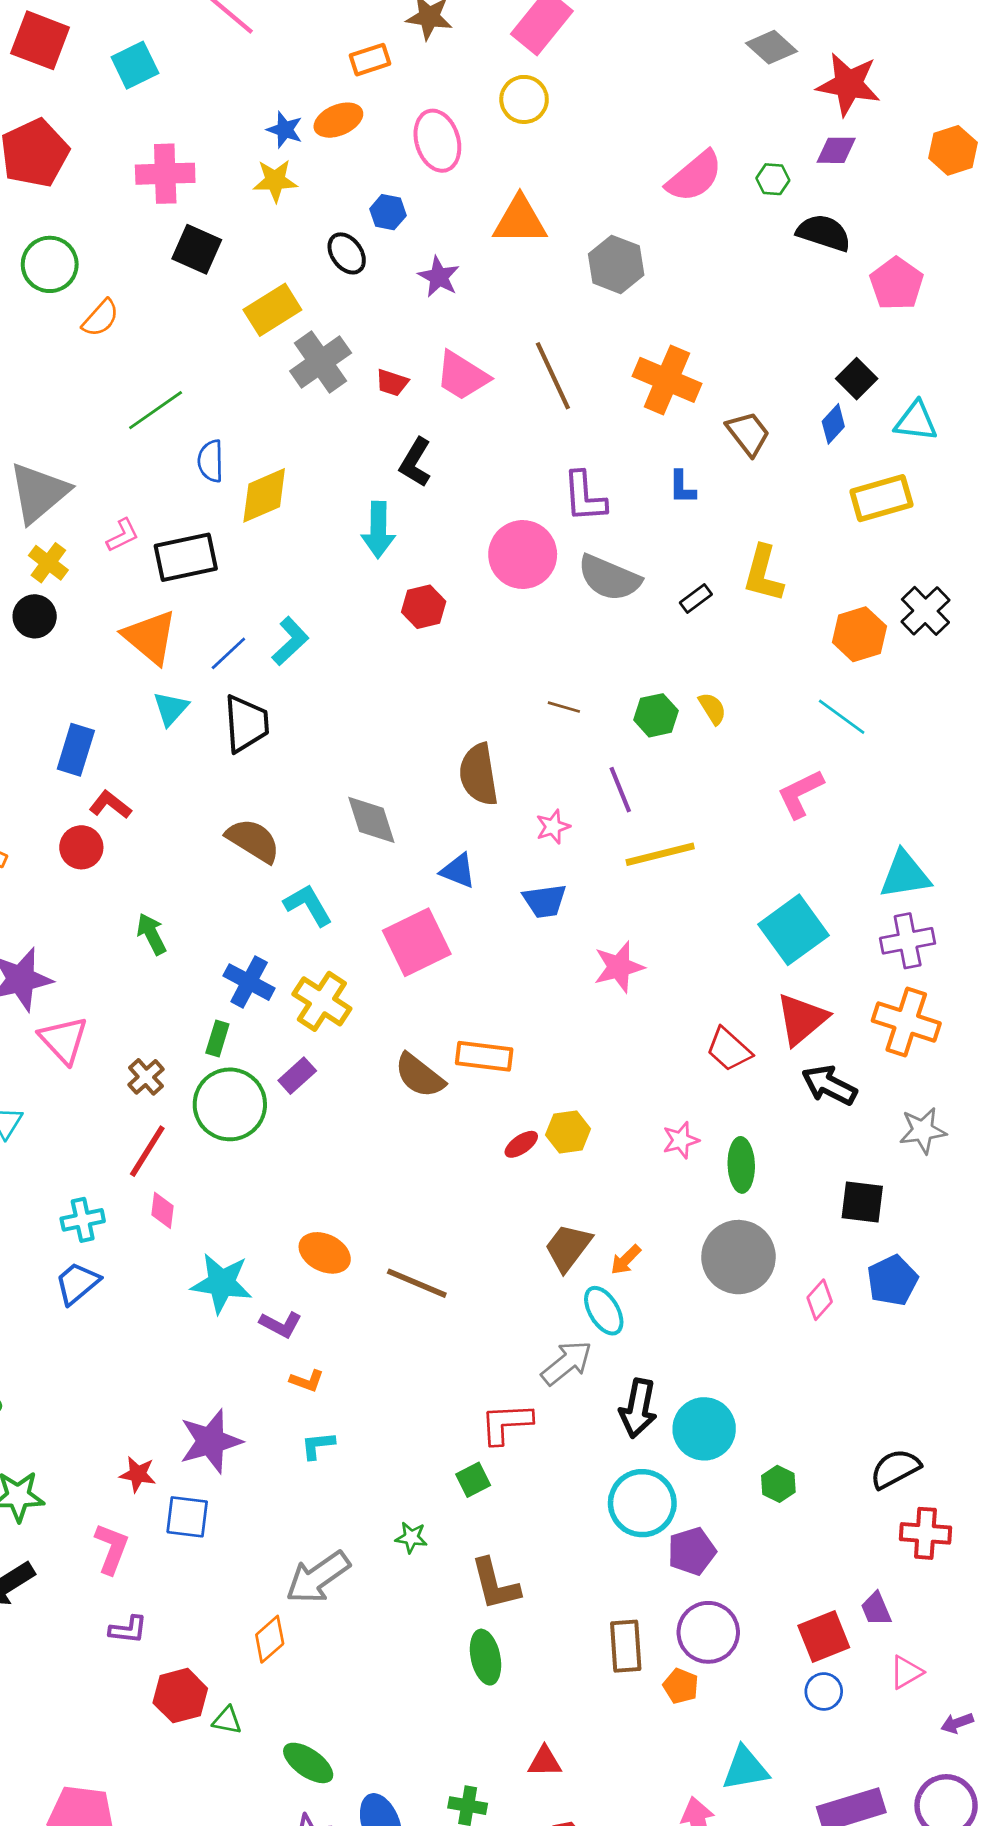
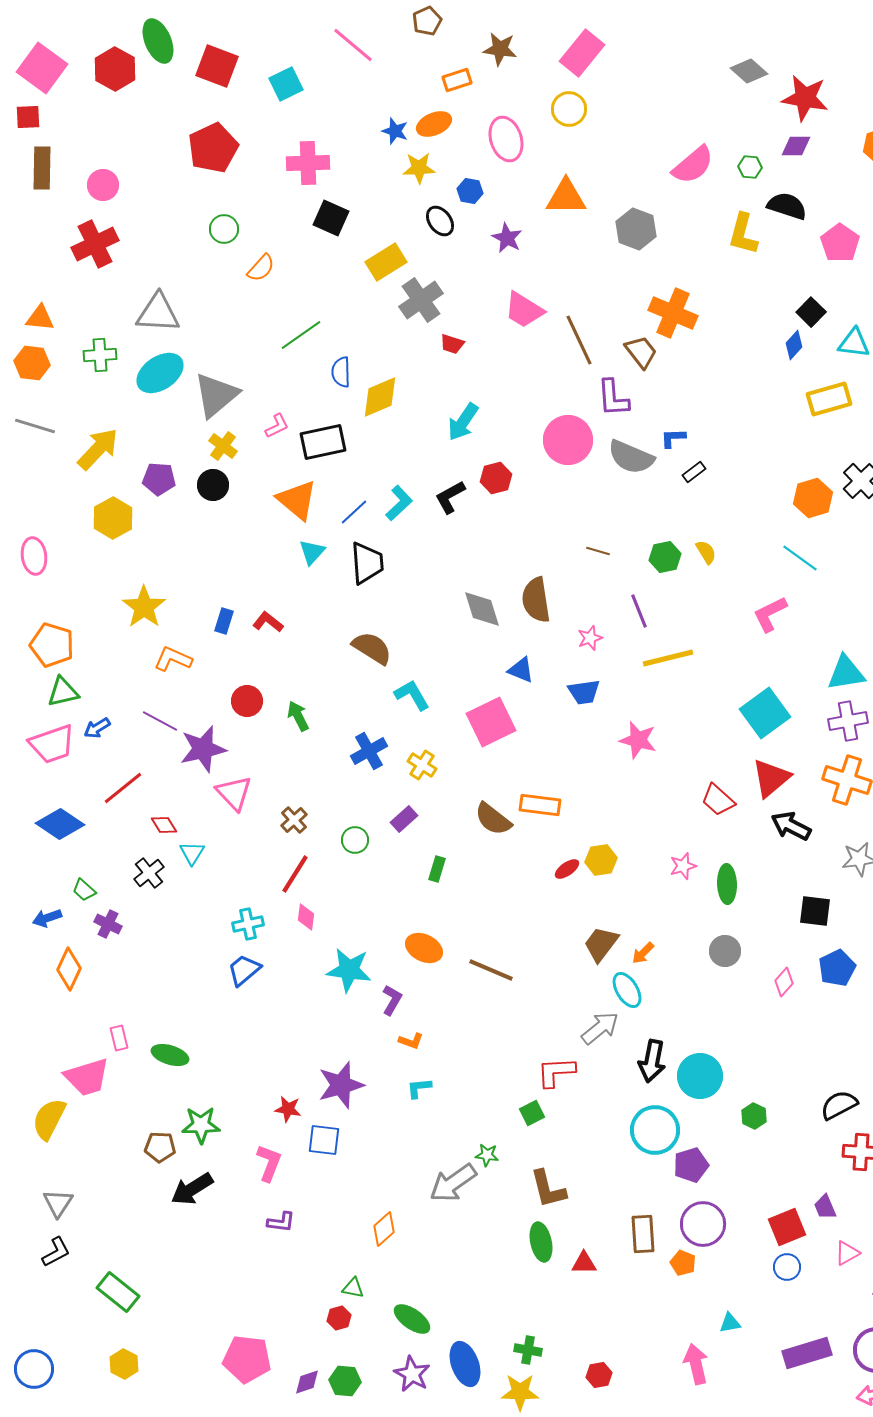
yellow star: (275, 181) -> (419, 168), moved
green circle: (50, 264) -> (224, 229), size x0.7
brown line: (553, 376) -> (579, 340), moved
red trapezoid: (392, 383) -> (452, 344), moved
brown trapezoid: (748, 434) -> (641, 352), moved
black L-shape: (415, 462) -> (450, 497), moved, turned 30
blue L-shape: (682, 487) -> (673, 438), moved, turned 88
cyan arrow: (378, 530) -> (463, 422), turned 33
yellow L-shape: (763, 574) -> (743, 234), moved
blue rectangle: (76, 750) -> (224, 621), moved, size x0.7
gray diamond: (371, 820) -> (482, 609), moved
red circle: (81, 847) -> (247, 701), moved
pink star: (619, 967) -> (638, 740), turned 30
blue cross: (249, 982) -> (369, 751), turned 33
yellow cross: (322, 1001) -> (422, 765), size x0.7
green rectangle: (217, 1038) -> (437, 869), moved
green circle: (230, 1104) -> (355, 840), size x0.5
gray circle: (738, 1257) -> (725, 951), size x0.6
purple L-shape: (281, 1324) -> (392, 1000), turned -88
gray arrow: (318, 1577) -> (453, 1183), moved
red hexagon: (180, 1696) -> (339, 1318), moved, size x0.6
red triangle: (545, 1762) -> (584, 1263), moved
cyan triangle: (745, 1768) -> (730, 1323), size x0.6

